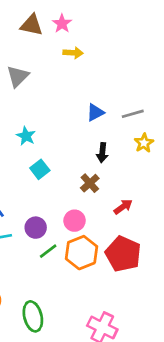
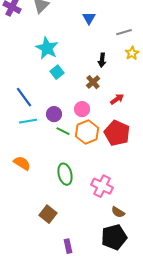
blue triangle: (95, 112) -> (89, 18), moved, turned -32
cyan star: (26, 136) -> (47, 48), size x1.6
green line: (48, 251) -> (63, 131), turned 64
green ellipse: (33, 316) -> (65, 174), moved

